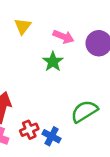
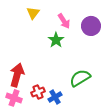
pink arrow: (63, 37) -> (64, 21), turned 35
blue cross: (52, 136) -> (55, 97), turned 32

